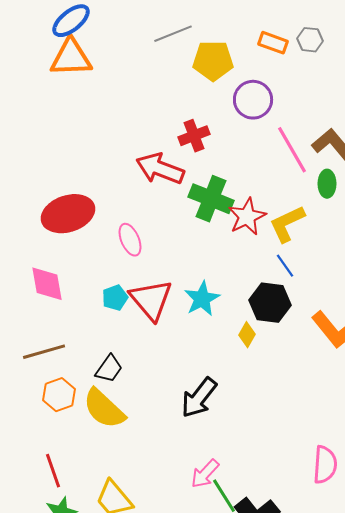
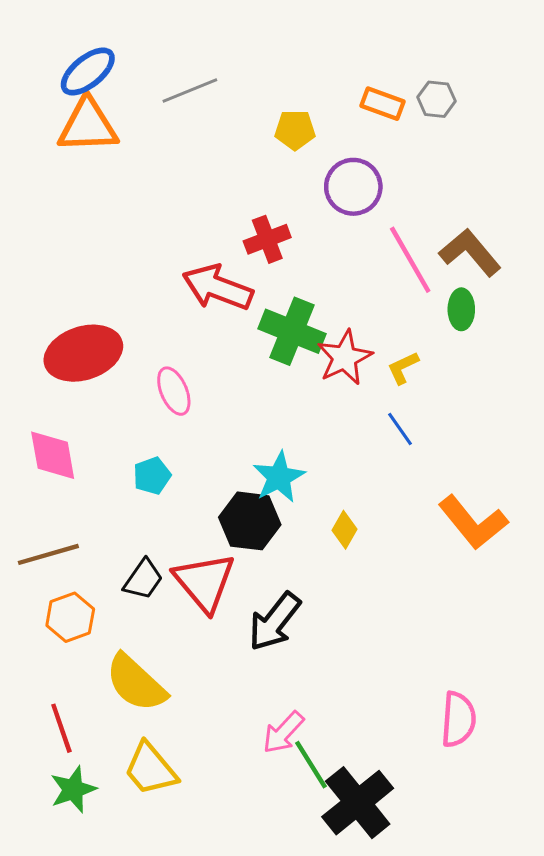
gray line: (173, 34) -> (190, 90), moved
yellow pentagon: (213, 61) -> (295, 130), size x0.7
yellow L-shape: (287, 224) -> (403, 368), size x0.6
red triangle: (151, 300) -> (204, 582), moved
black hexagon: (270, 303) -> (250, 521), moved
yellow semicircle: (104, 409) -> (136, 683), moved

